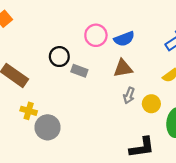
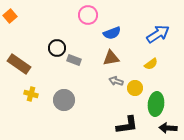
pink circle: (96, 35) -> (88, 15), moved
gray arrow: (129, 95) -> (116, 81), turned 88
gray circle: (48, 127) -> (64, 100), moved

